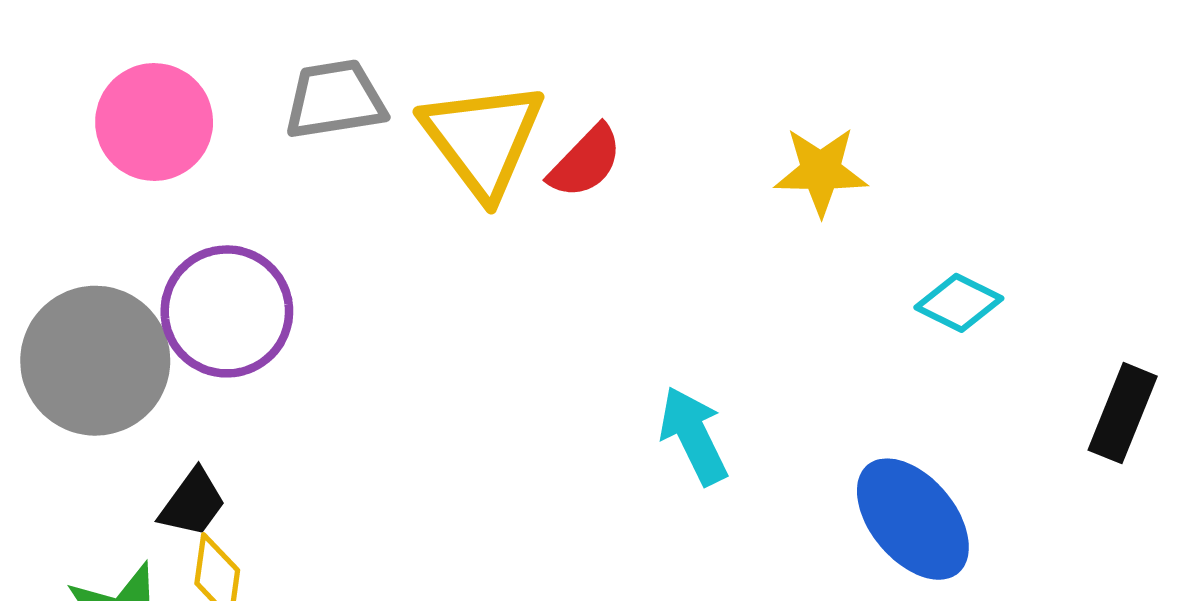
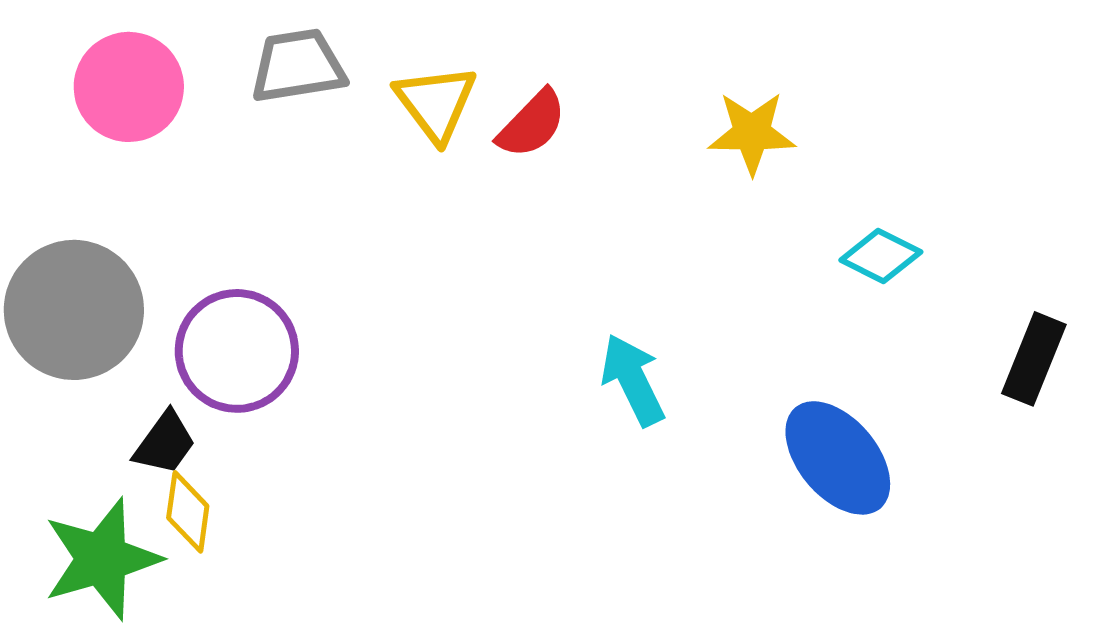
yellow triangle: (483, 139) -> (436, 103), size x0.7
purple circle: (227, 311) -> (237, 351), moved

